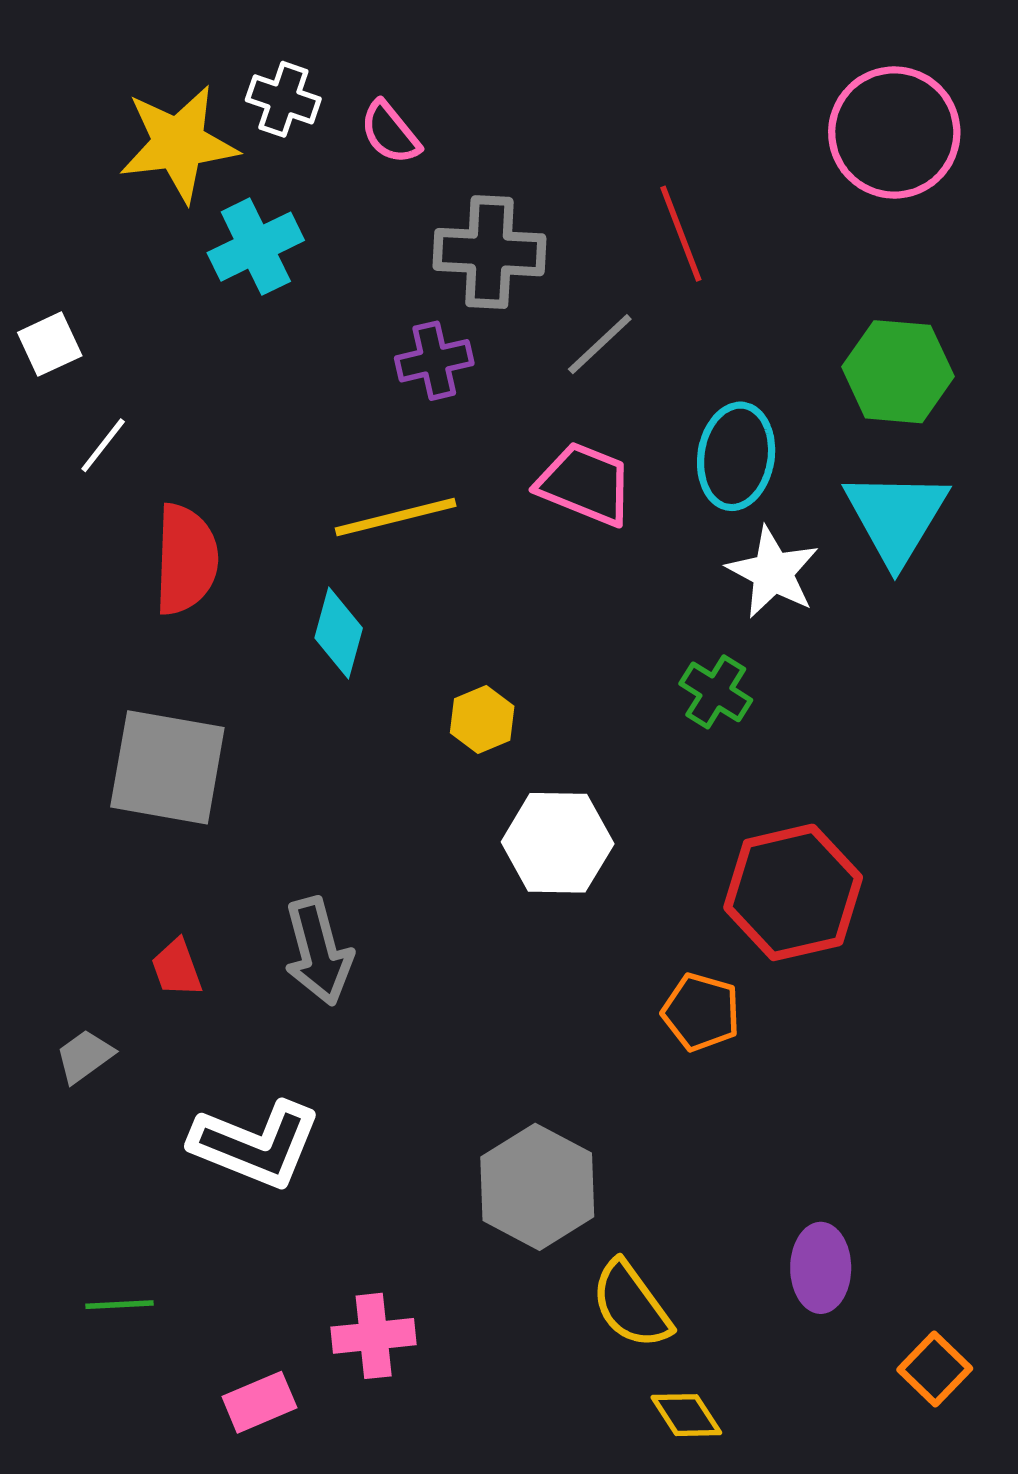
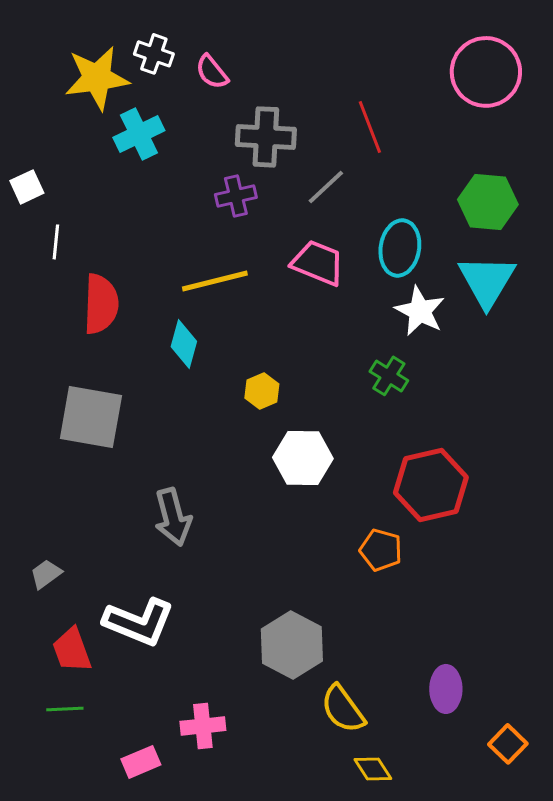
white line: (103, 445) -> (56, 242), turned -32
red trapezoid: (177, 968) -> (72, 650), moved, size x1.4

